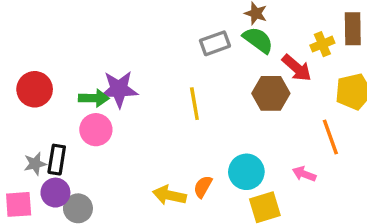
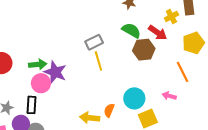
green semicircle: (258, 40) -> (131, 30), moved
gray rectangle: (215, 43) -> (94, 42), moved
purple star: (119, 89) -> (55, 72), moved, turned 30
black rectangle: (57, 160) -> (32, 105), moved

